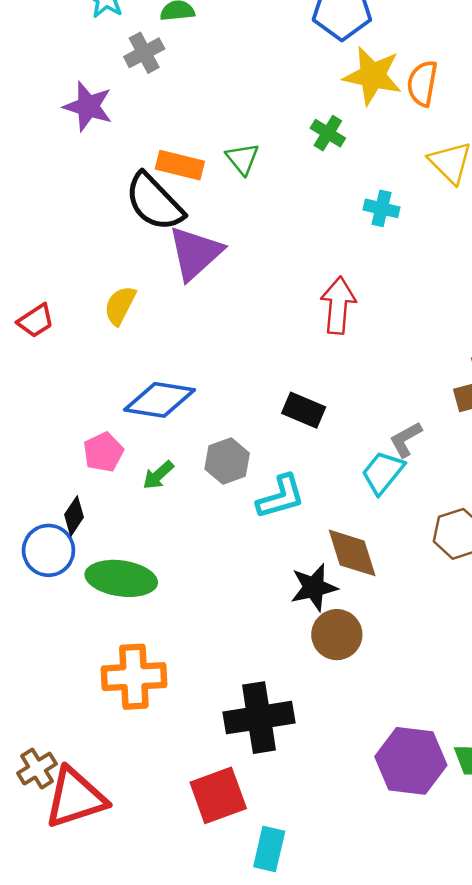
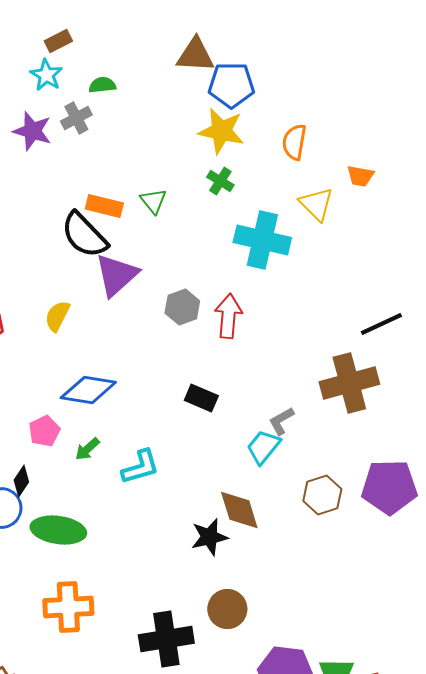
yellow star: (373, 76) -> (221, 131), moved
purple star: (88, 106) -> (32, 131), moved
cyan cross: (381, 208) -> (262, 240), size x2.0
gray hexagon: (227, 461) -> (182, 307), moved
cyan L-shape: (281, 497) -> (140, 467), moved
brown circle: (337, 635) -> (227, 609), moved

